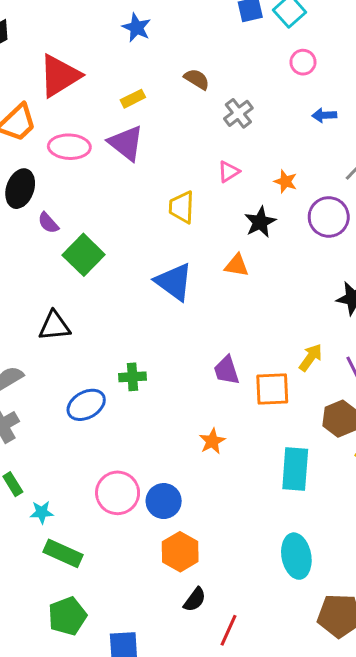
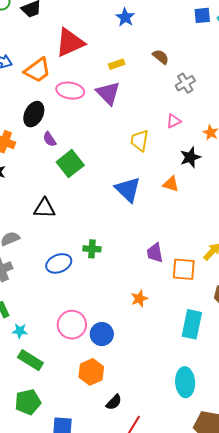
orange hexagon: (180, 552) -> (91, 372), moved

